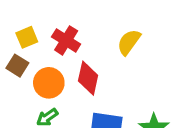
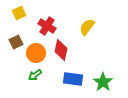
yellow square: (27, 37) -> (19, 13), moved
brown square: (17, 66) -> (16, 42), turned 32

